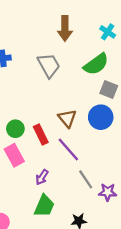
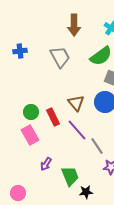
purple arrow: (42, 177) -> (46, 164), moved
gray line: (86, 179) -> (97, 146), moved
green trapezoid: (44, 206) -> (70, 176), moved, turned -45

